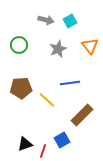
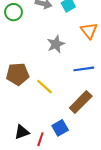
green circle: (19, 45) -> (14, 12), moved
gray star: (58, 49) -> (56, 44), moved
blue line: (70, 83) -> (84, 69), moved

